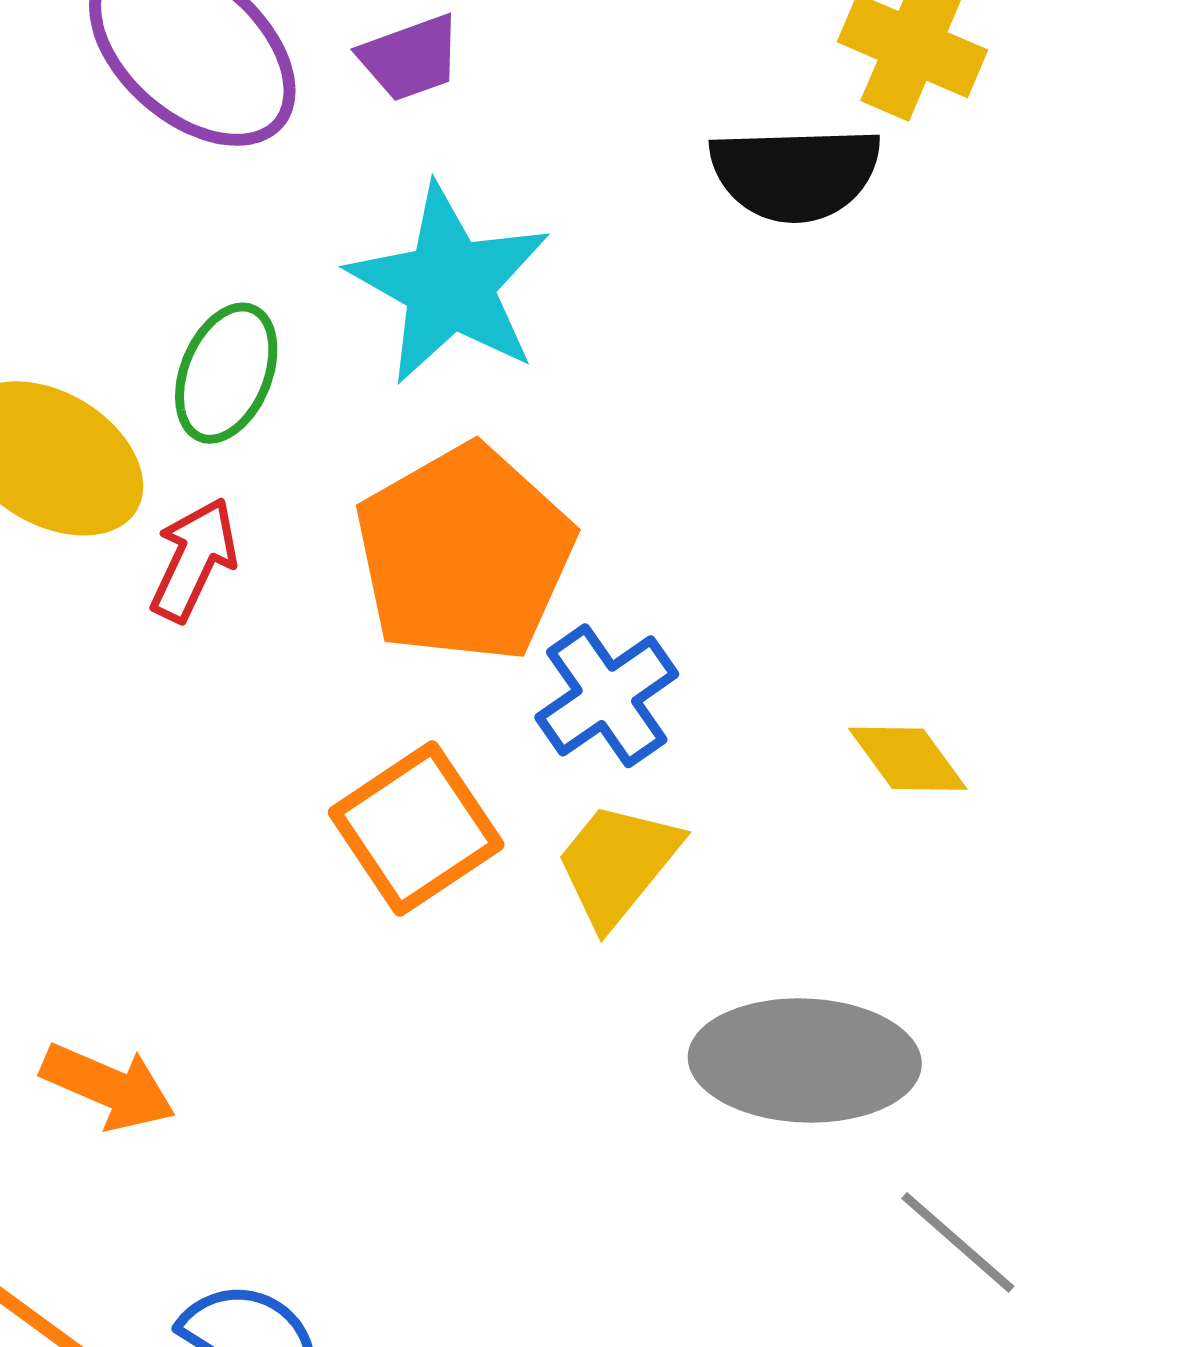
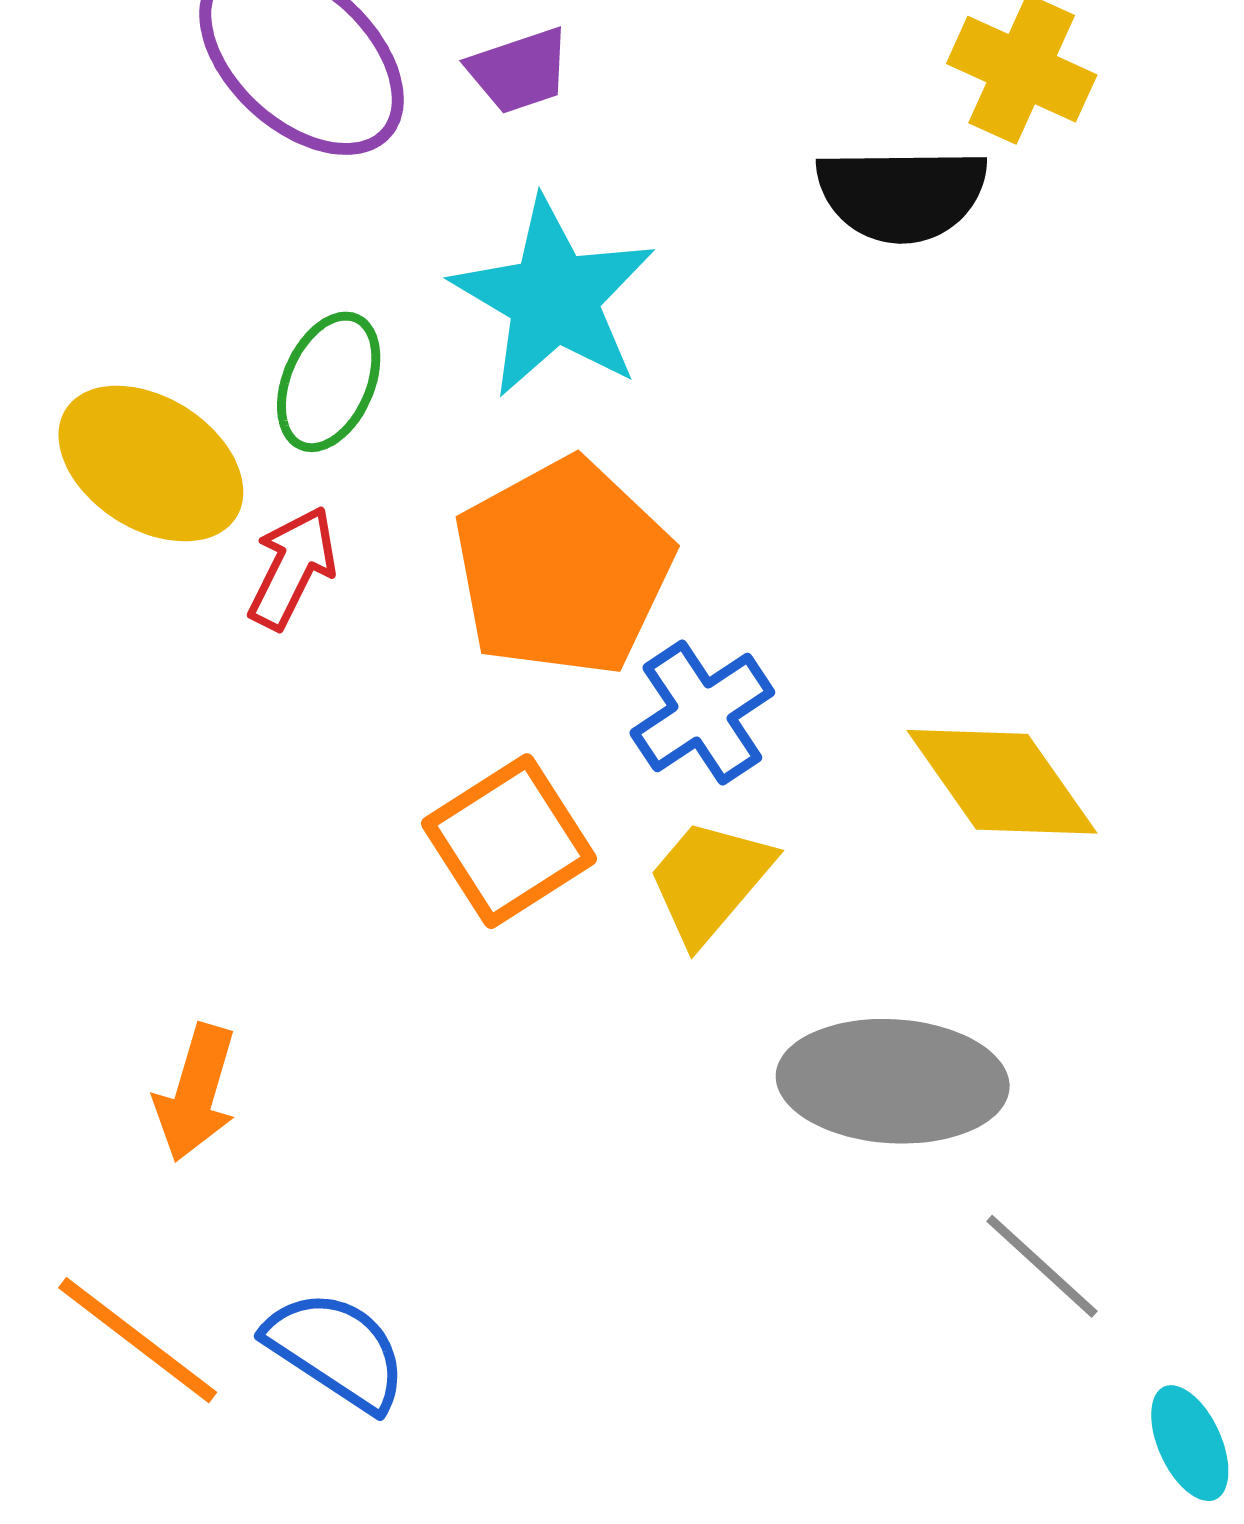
yellow diamond: (908, 759) -> (1002, 782), size x1.6
orange arrow: (108, 1087) -> (196, 1093), turned 82

